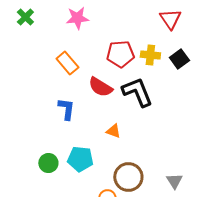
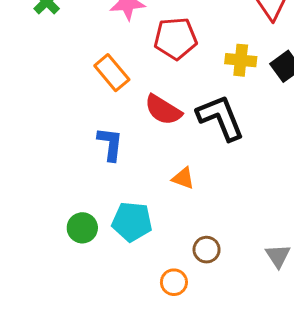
red pentagon: (120, 54) -> (175, 38), moved
brown circle: (128, 177) -> (207, 250), size x0.6

